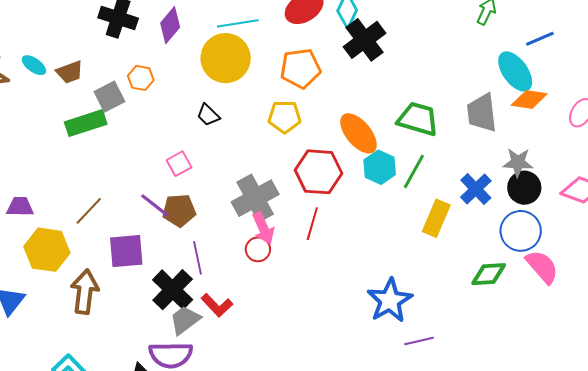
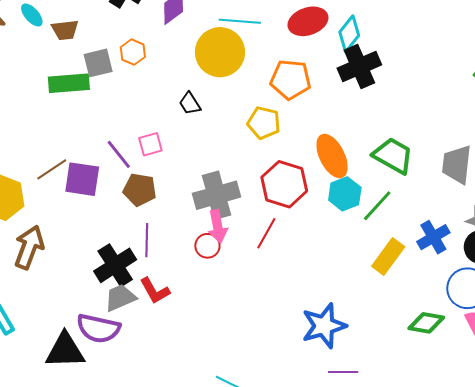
purple line: (155, 205) -> (119, 154), moved
purple square: (126, 251) -> (82, 179), moved

